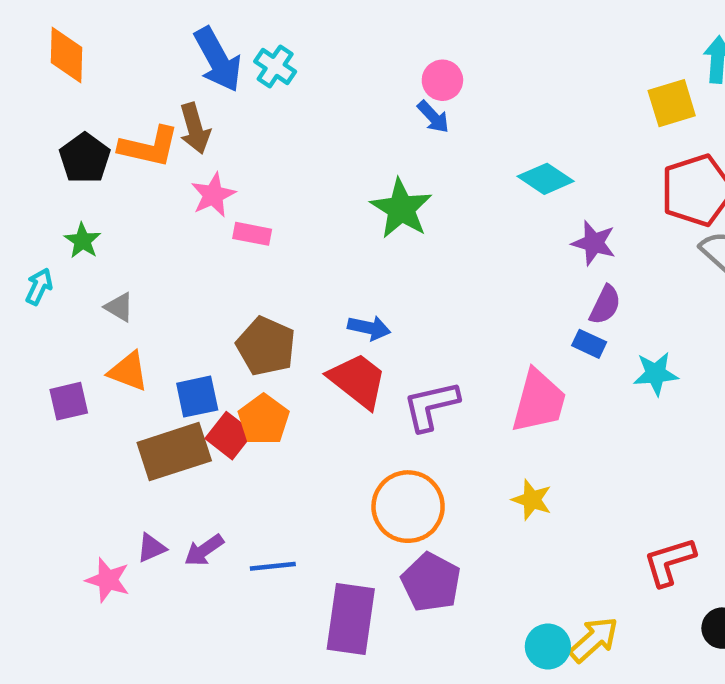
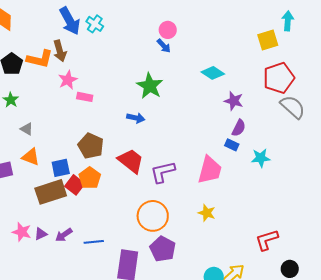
blue arrow: (369, 328) -> (136, 118), moved
pink star: (108, 580) -> (22, 232), moved

